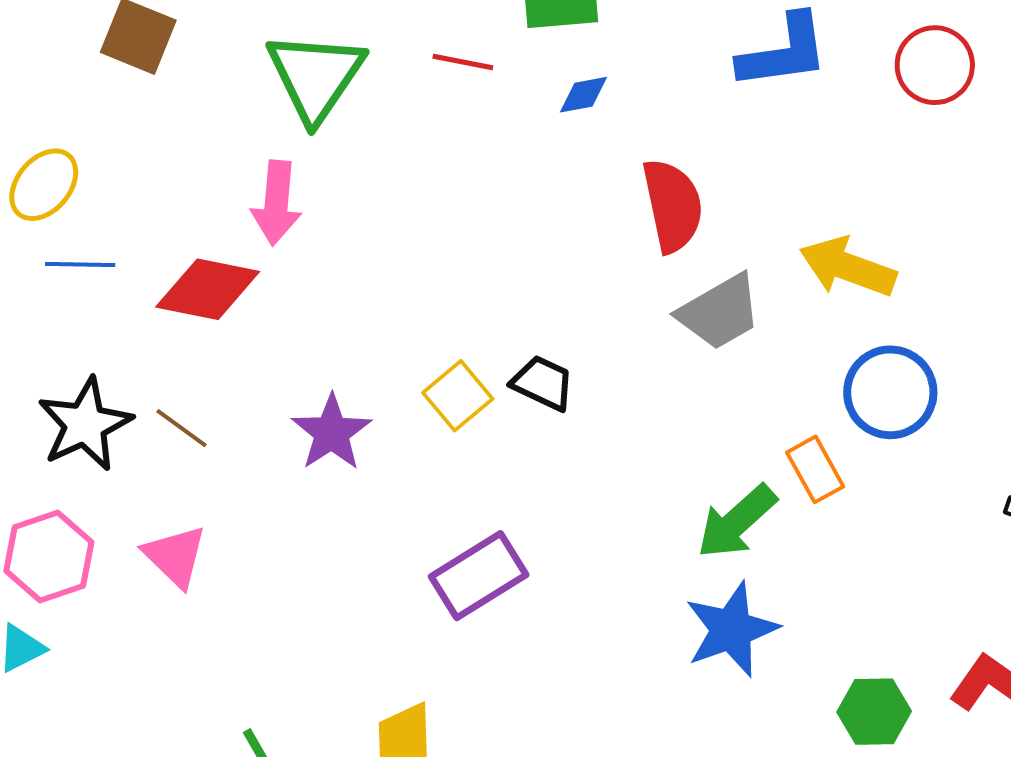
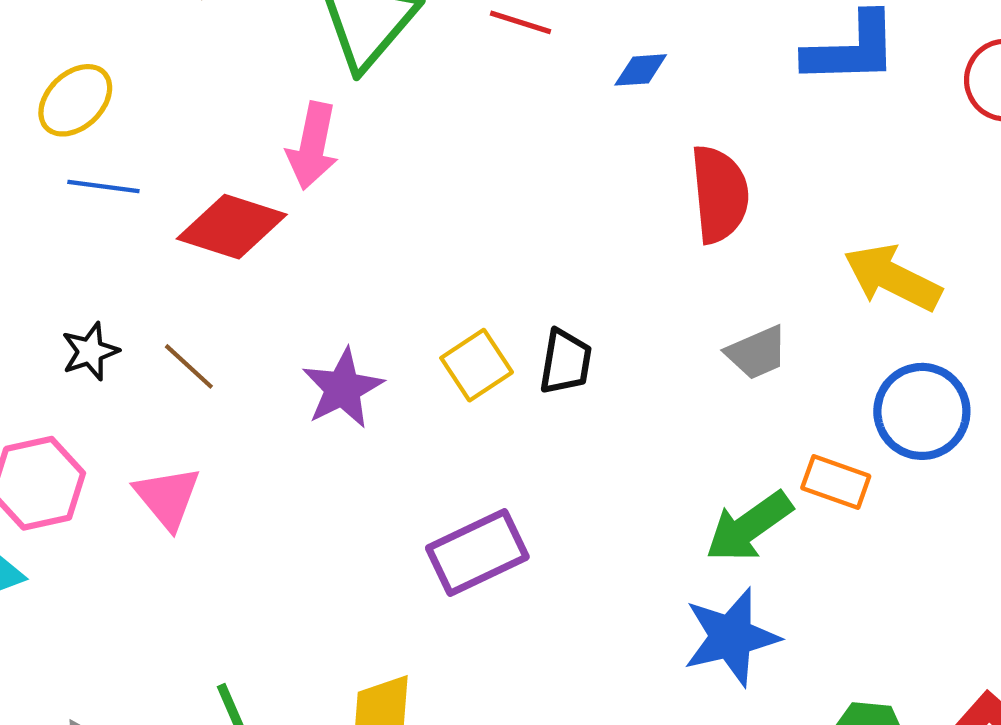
gray trapezoid: (720, 312) -> (757, 353), moved, size x0.7
black trapezoid: (543, 383) -> (566, 362), turned 68
black star: (85, 424) -> (90, 351), size x0.6
orange rectangle: (815, 469) -> (836, 482), turned -48

